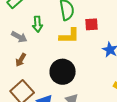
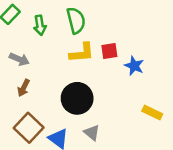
green arrow: (37, 24) -> (40, 25), moved
red square: (92, 24) -> (109, 51), moved

